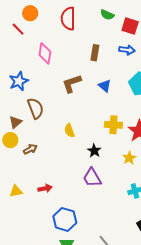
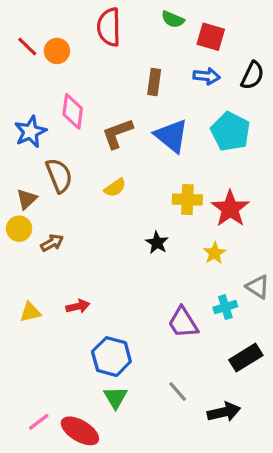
orange circle: (30, 13) -> (57, 51), moved
pink diamond: (45, 53) -> (73, 111), moved
blue triangle: (105, 86) -> (172, 136), size x1.6
yellow semicircle: (69, 131) -> (115, 188), moved, turned -104
purple trapezoid: (92, 178) -> (183, 323), moved

